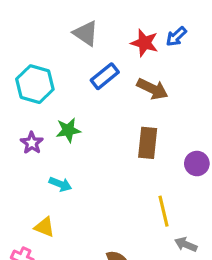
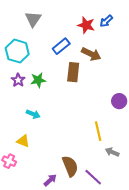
gray triangle: (86, 33) -> (33, 19), moved, turned 30
purple star: (32, 143) -> (18, 80), moved
brown rectangle: (148, 143) -> (73, 72), moved

